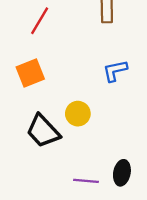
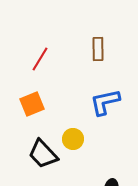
blue L-shape: (115, 71) -> (105, 102), size x1.4

